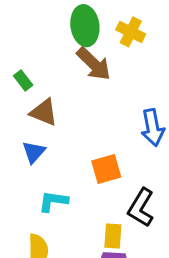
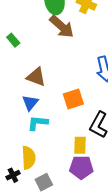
brown triangle: (44, 112) -> (36, 77), moved
blue triangle: (34, 152) -> (30, 103), moved

